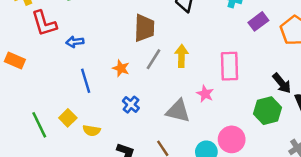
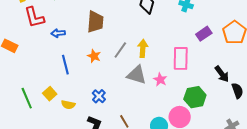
purple rectangle: (258, 21) -> (204, 34), moved
brown trapezoid: (144, 28) -> (95, 22), moved
blue cross: (131, 105) -> (99, 96), moved
gray triangle: (178, 111) -> (137, 75), moved
green hexagon: (267, 111) -> (195, 97), moved

